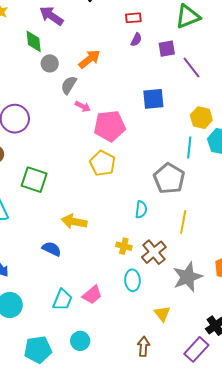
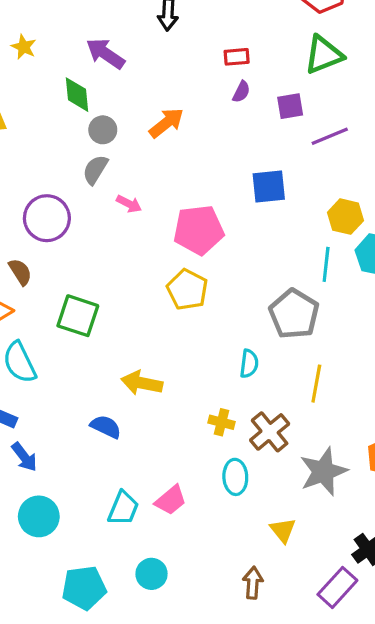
purple line: (192, 67) -> (330, 136), turned -75
gray semicircle: (69, 85) -> (95, 170), moved
pink arrow: (83, 106) -> (129, 204), moved

